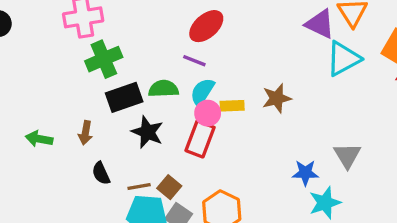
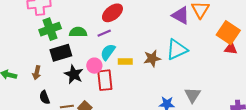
cyan triangle: (343, 59) -> (177, 50), moved
purple line: (194, 61) -> (104, 33), turned -48
green semicircle: (163, 89) -> (78, 32), moved
pink circle: (208, 113) -> (94, 66), moved
red rectangle: (200, 139) -> (105, 80), turned -30

